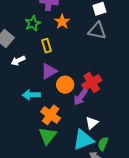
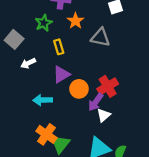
gray triangle: (97, 31) -> (100, 37), moved
orange cross: (51, 115) -> (46, 134), moved
white triangle: (92, 123) -> (104, 115), moved

